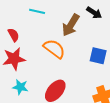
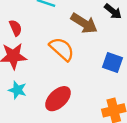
brown arrow: (71, 25) -> (84, 23), turned -95

